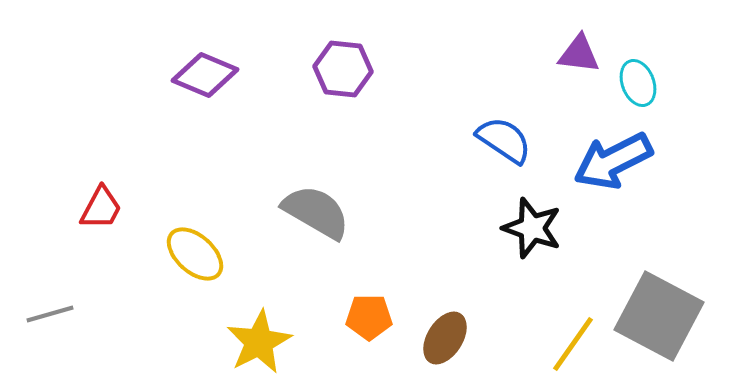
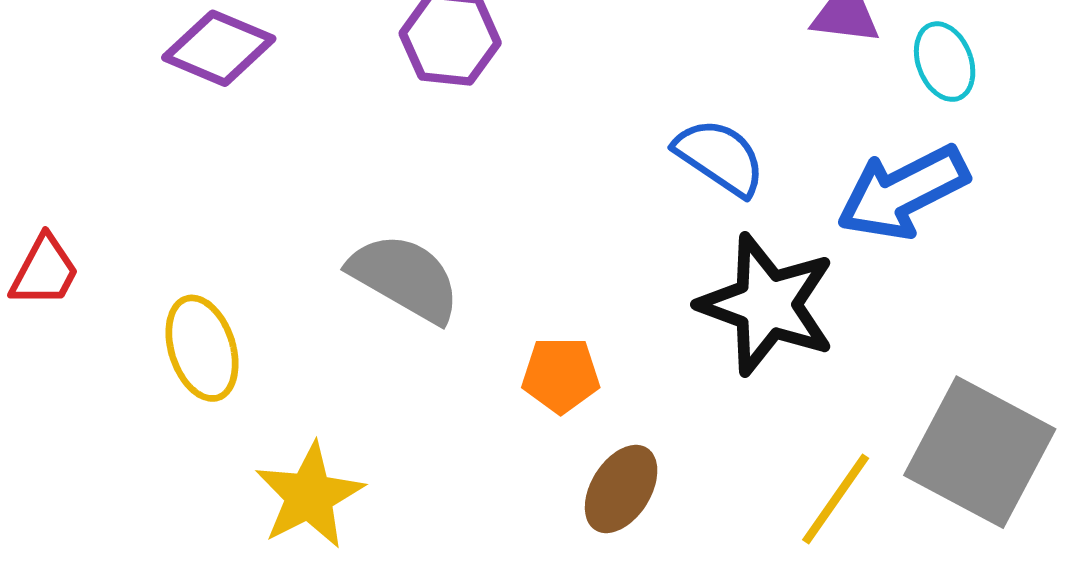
black star: (532, 228) -> (767, 305), size x1.4
yellow ellipse: (195, 254) -> (202, 348), turned 30
orange pentagon: (369, 317) -> (561, 375), moved

